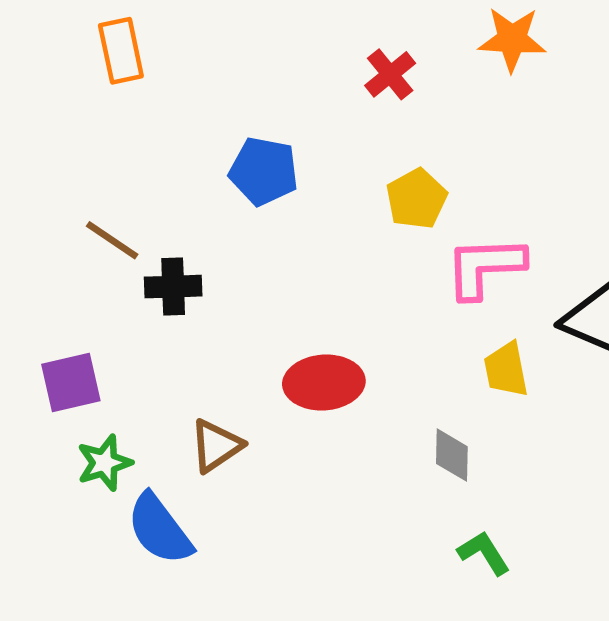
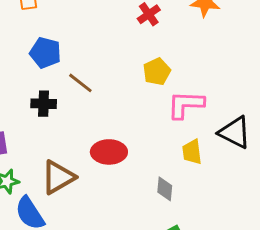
blue pentagon: (264, 171) -> (45, 53), moved
brown line: (112, 240) -> (80, 83), moved
brown triangle: (216, 446) -> (58, 177), size x1.4

